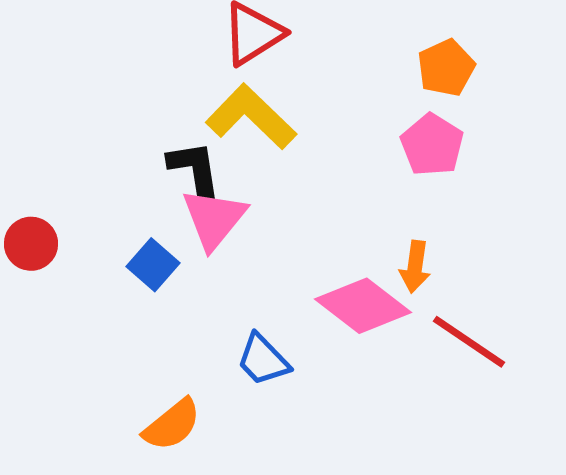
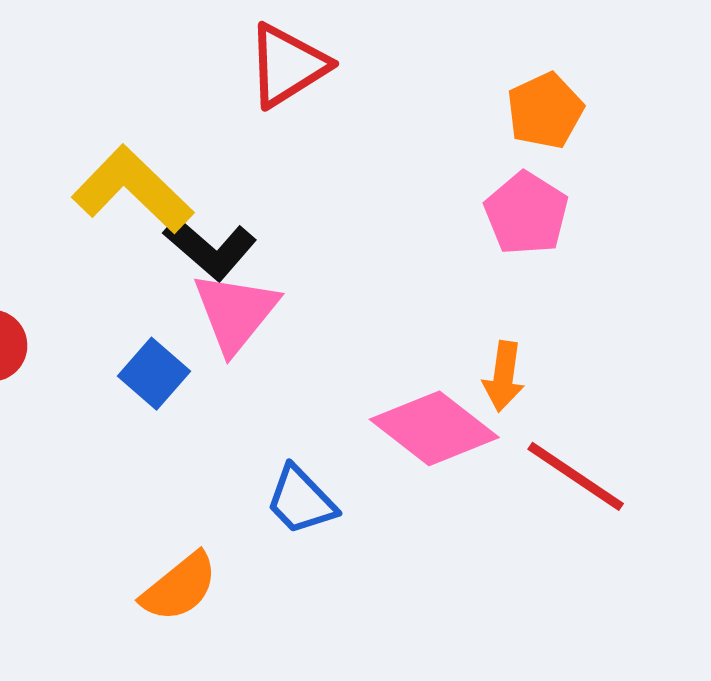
yellow L-shape: (251, 117) -> (133, 189), moved
black L-shape: (195, 171) -> (210, 248), turned 140

